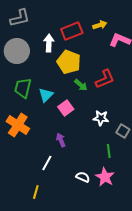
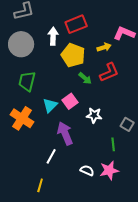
yellow arrow: (100, 25) -> (104, 47), moved
cyan triangle: (46, 95) -> (50, 105), moved
white star: (101, 118) -> (94, 115), moved
purple arrow: (61, 140) -> (65, 133), size x1.6
pink star: (105, 177) -> (109, 170), turned 30

